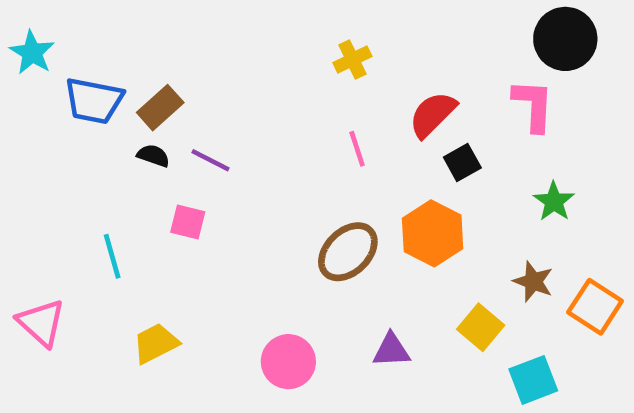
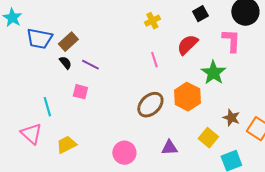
black semicircle: (153, 156) -> (65, 63), turned 32
black square: (462, 162) -> (200, 14), moved
green star: (554, 201) -> (213, 73), moved, size x1.4
pink triangle: (41, 323) -> (31, 134), moved

